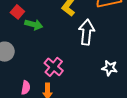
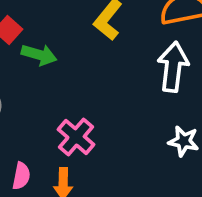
white arrow: (87, 32) -> (173, 67), moved

